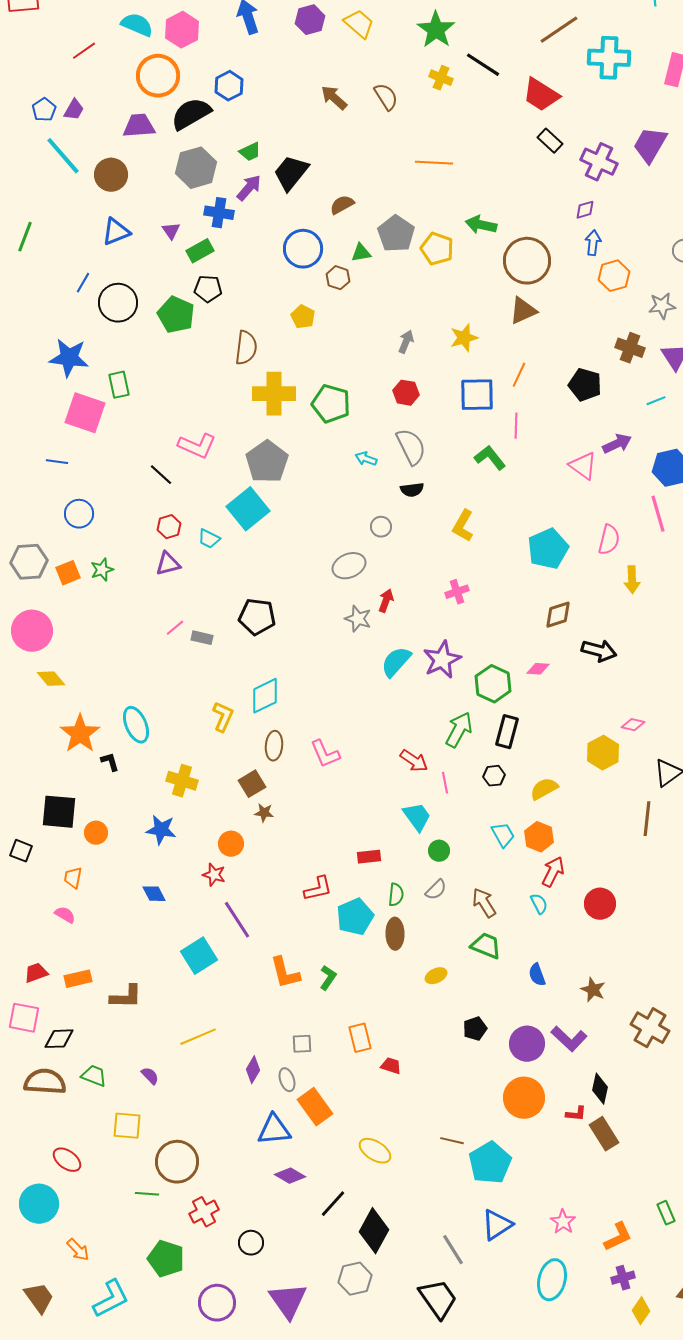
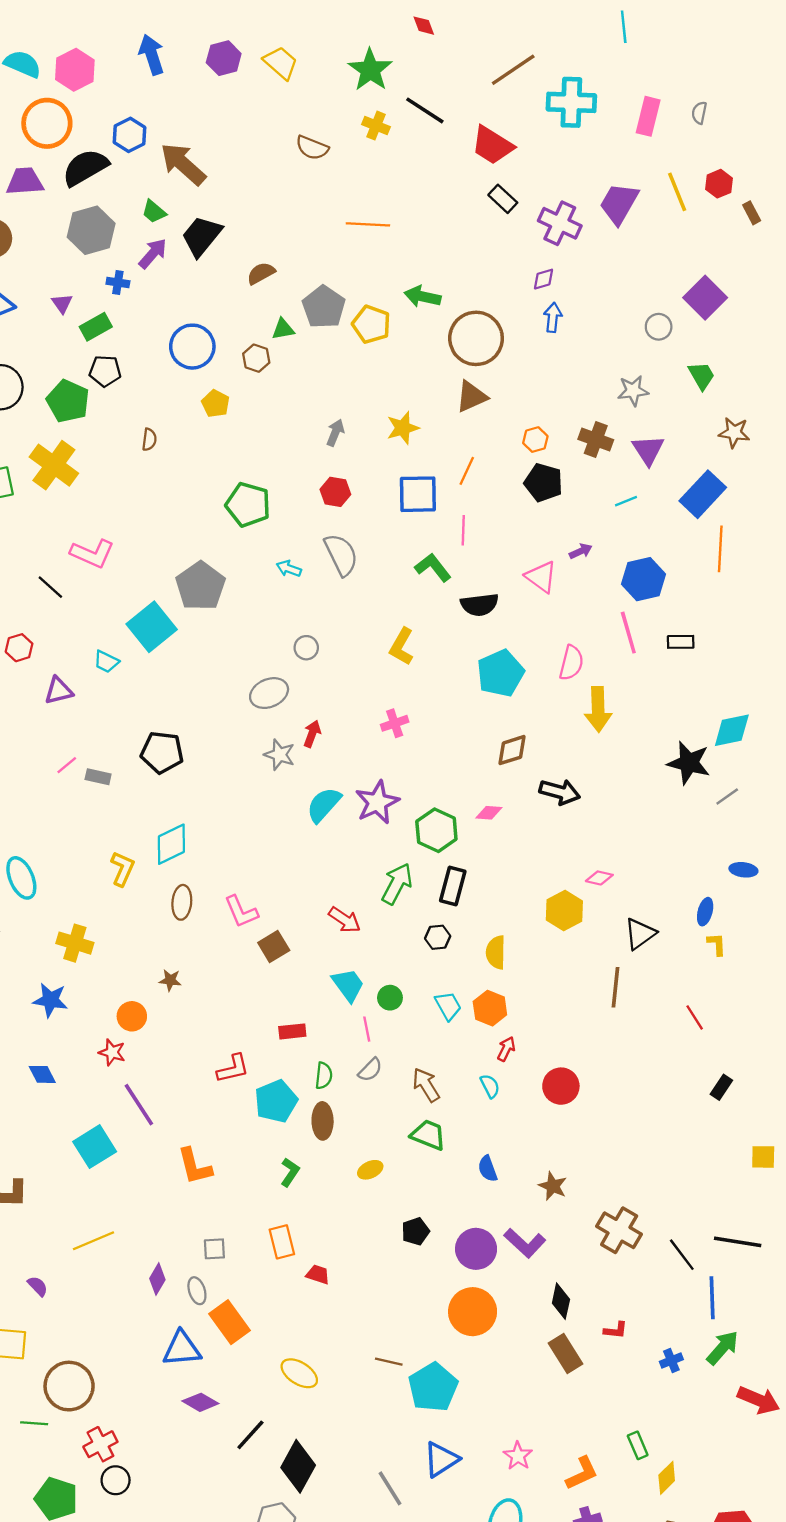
brown semicircle: (386, 97) -> (312, 148), turned 144
brown arrow: (334, 98) -> (183, 164), moved, size x1.5
green trapezoid: (250, 152) -> (154, 212), turned 65
blue cross: (219, 213) -> (118, 283), size x0.7
blue circle: (303, 249) -> (192, 347), moved
orange hexagon: (614, 276) -> (535, 440), moved, size x0.7
brown semicircle: (246, 348) -> (149, 440), size x0.6
yellow cross: (274, 394) -> (54, 465), moved, turned 36
purple arrow: (617, 444) -> (581, 551), size x0.7
gray pentagon: (267, 462) -> (200, 586), moved
black semicircle: (412, 490) -> (480, 605), moved, size x1.4
red hexagon: (169, 527) -> (19, 648), moved
yellow arrow: (632, 580) -> (598, 709), size x1.4
pink line: (445, 783) -> (367, 1029), moved
brown square: (252, 784) -> (274, 947), moved
yellow semicircle: (544, 789) -> (496, 952), turned -60
green circle: (439, 851) -> (390, 998), moved
red arrow: (553, 872) -> (506, 1049), size x0.7
green L-shape: (328, 978) -> (290, 1172), moved
red L-shape: (576, 1114) -> (616, 1330), moved
black circle: (251, 1243) -> (116, 1480), moved

